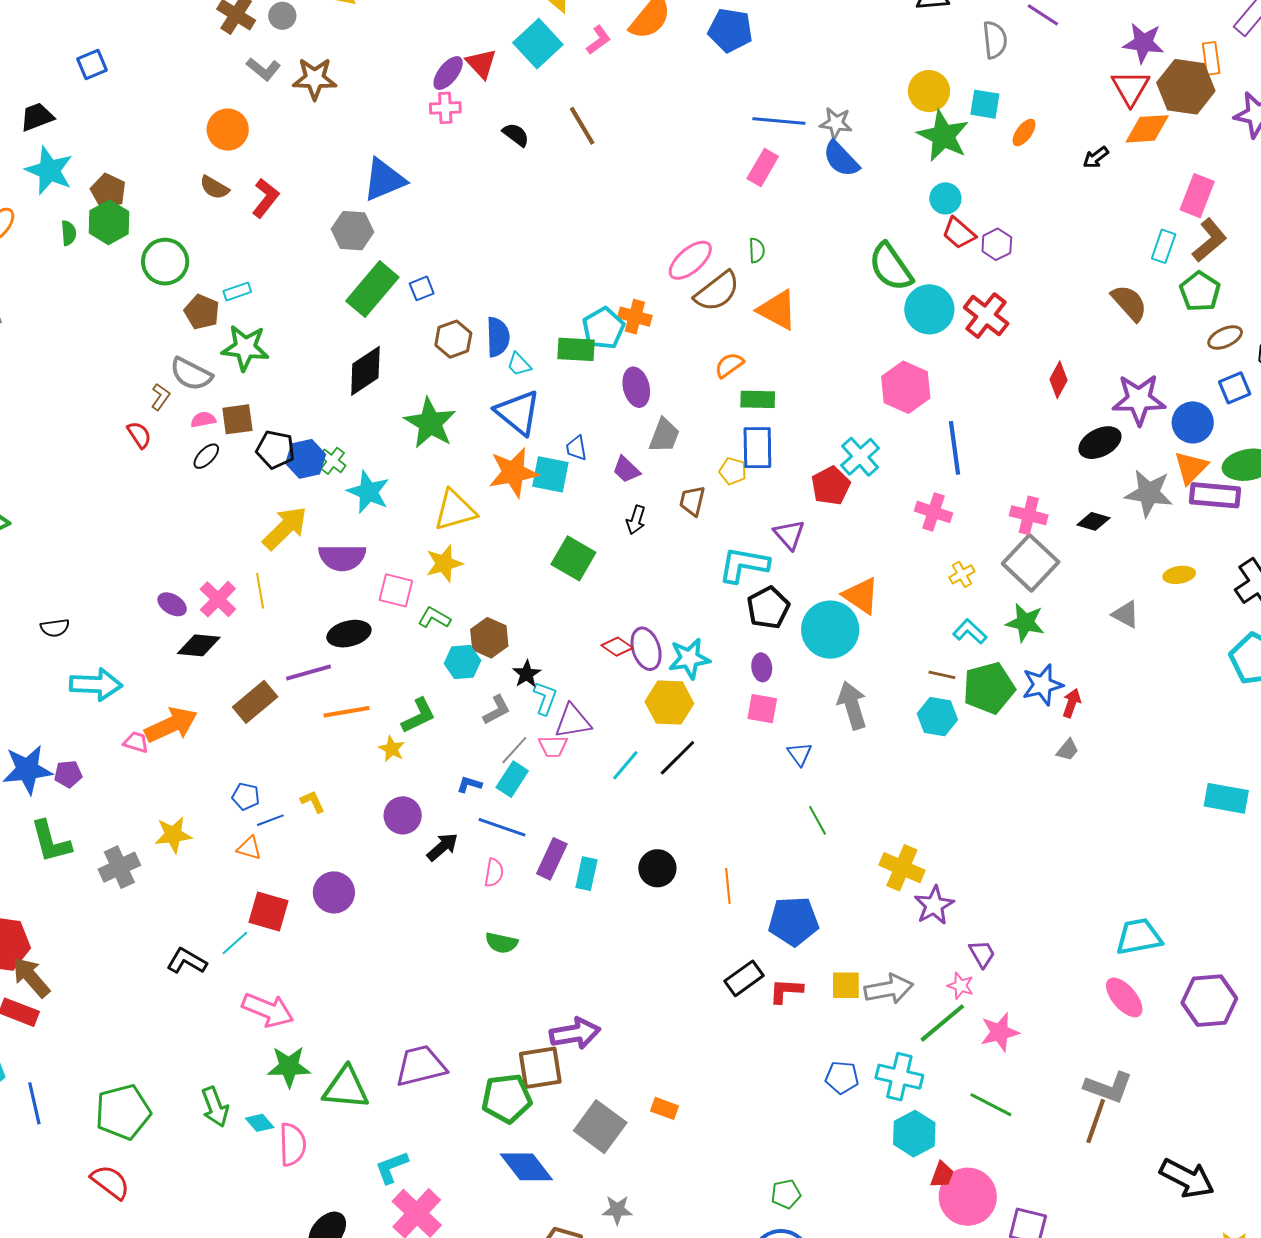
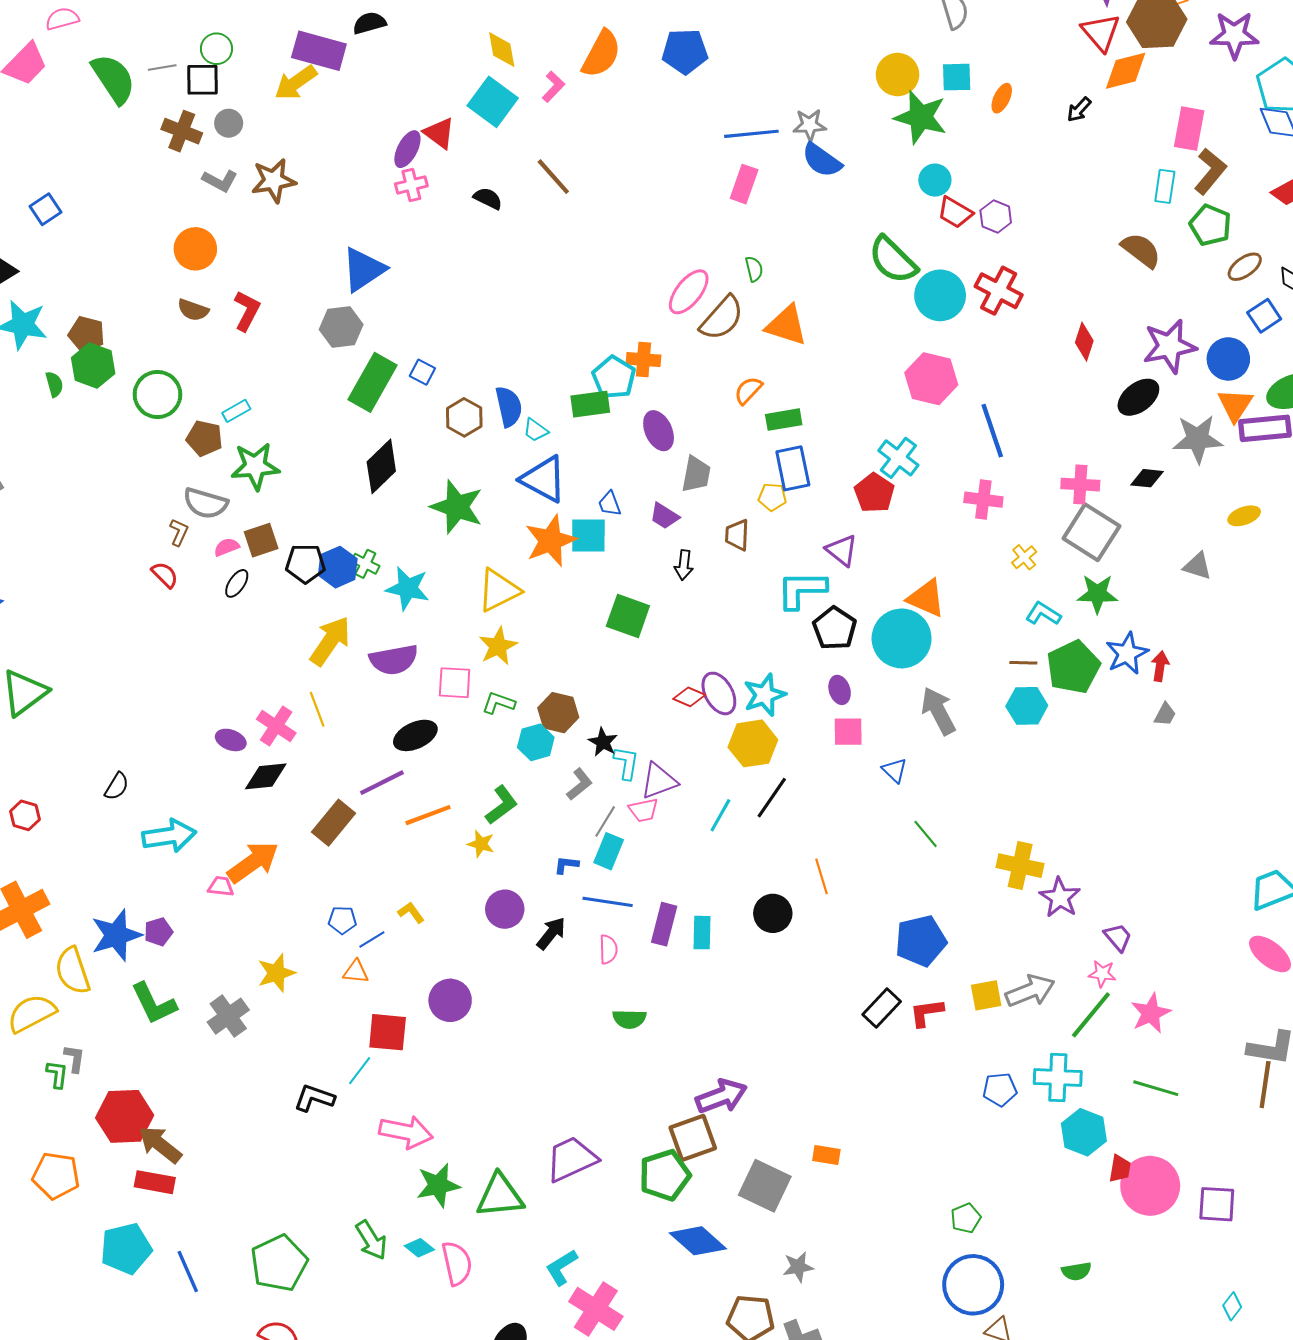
blue square: (422, 288) -> (422, 372), turned -30
black semicircle: (55, 628) -> (117, 786), turned -40
orange line: (728, 886) -> (821, 876), moved

